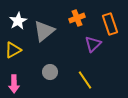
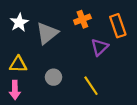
yellow triangle: (13, 50) -> (18, 64), moved, turned 30

